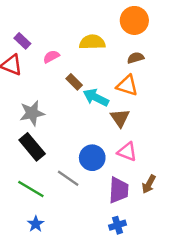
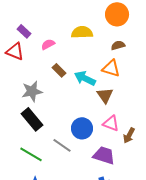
brown rectangle: (74, 82) -> (59, 70), moved
brown arrow: (149, 184) -> (129, 135), moved
purple trapezoid: (119, 190) -> (104, 155), turned -75

